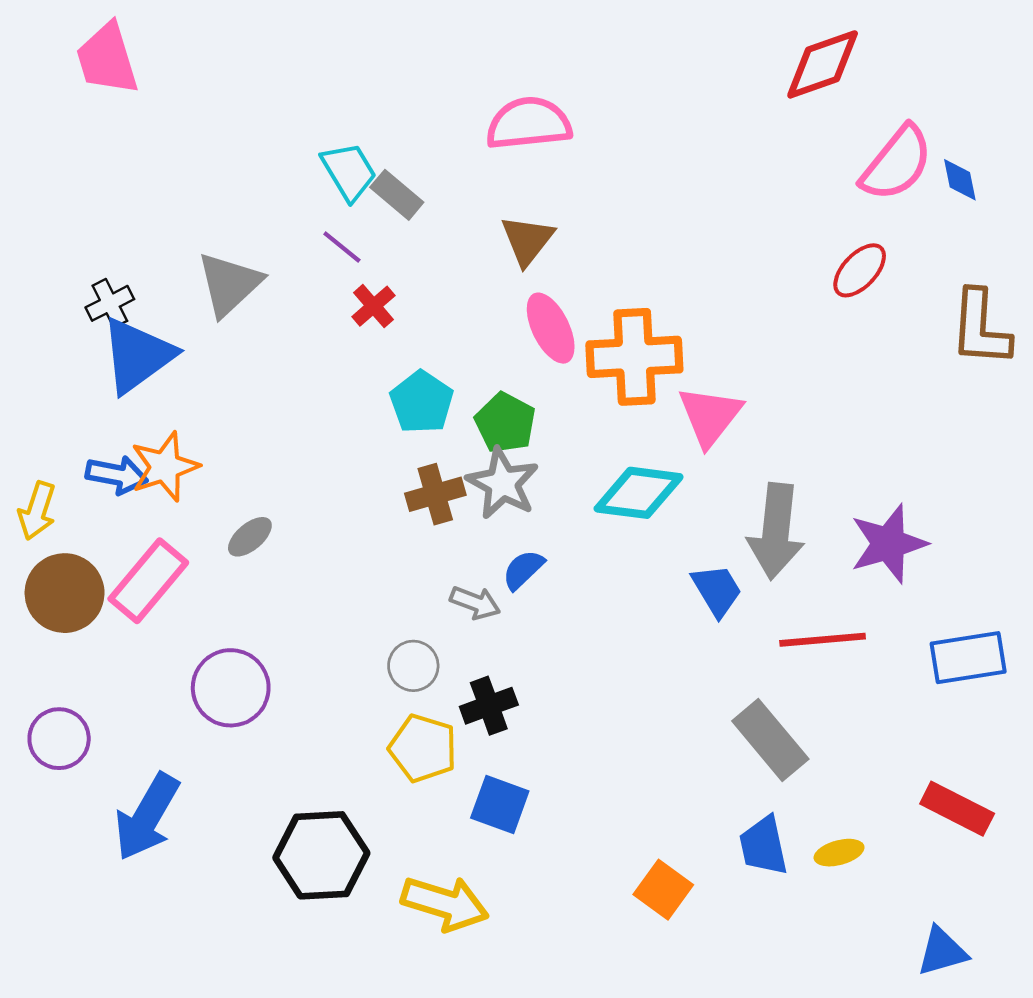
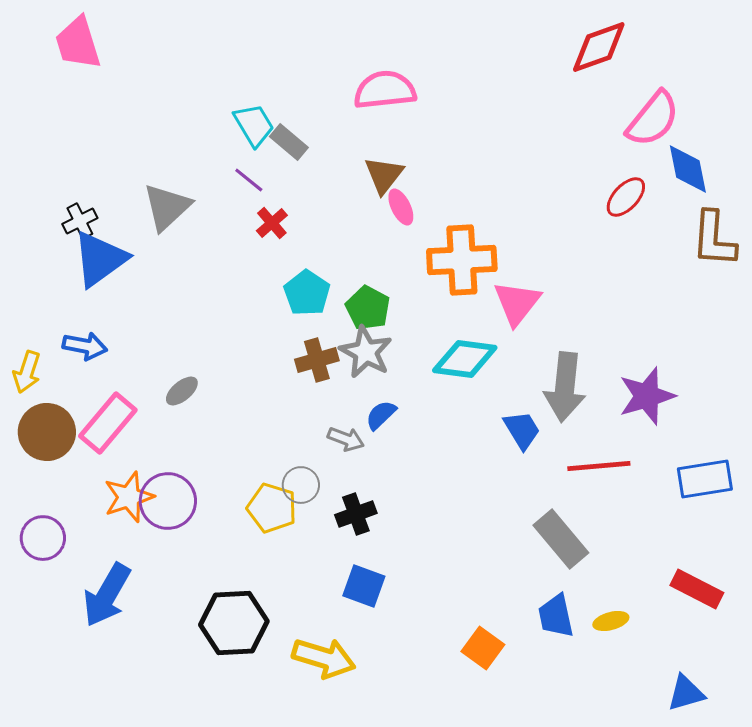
blue diamond: (960, 180) -> (688, 169), moved, size x1.6
pink ellipse: (551, 328) -> (401, 207), moved, size x0.7
orange star: (165, 467) -> (129, 497), moved
yellow pentagon: (423, 748) -> (272, 508), moved

